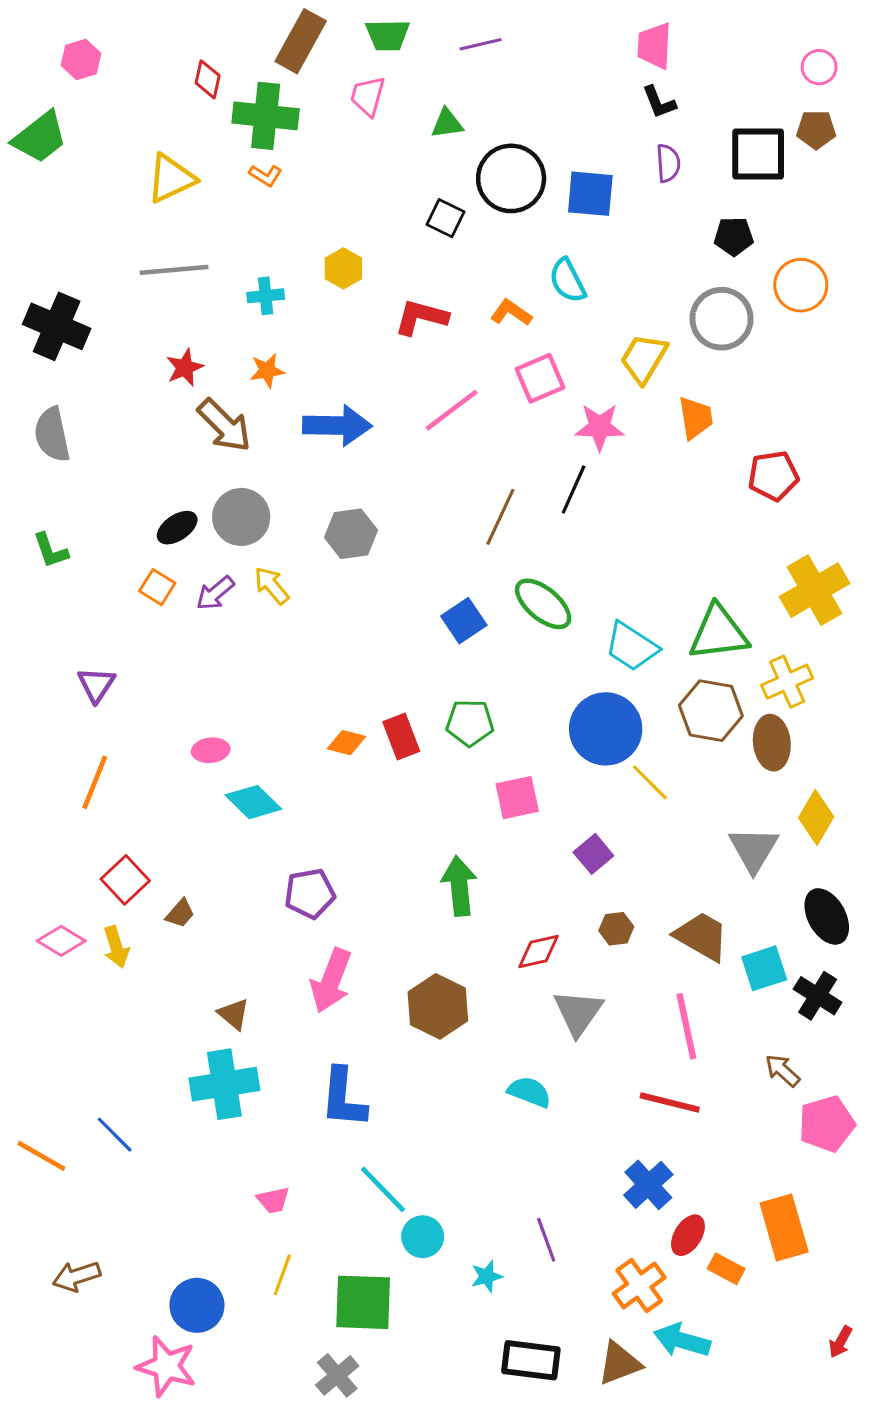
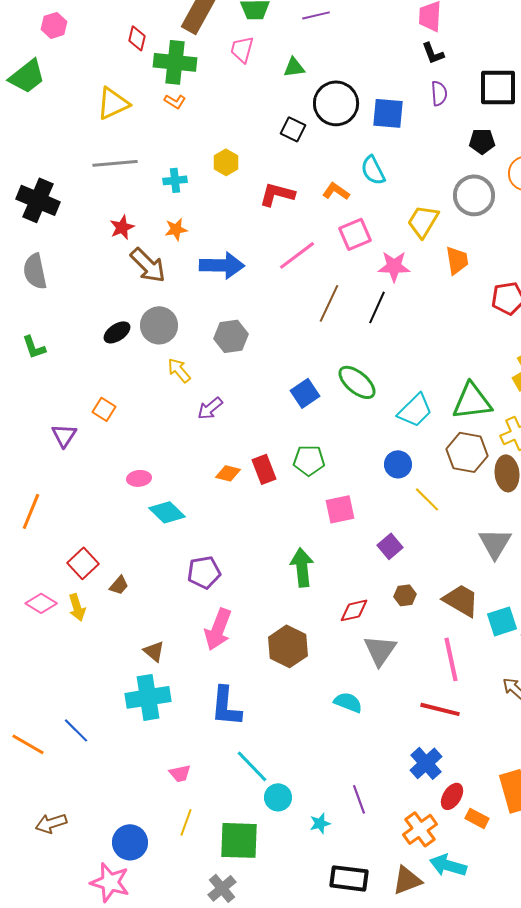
brown line: (500, 517) -> (329, 303), moved
orange square: (157, 587) -> (104, 409), moved
purple arrow: (215, 593) -> (210, 408), moved
cyan trapezoid: (632, 647) -> (415, 410), turned -78
blue circle: (606, 729) -> (398, 464), size x0.6
orange line: (95, 782) -> (31, 511), moved

